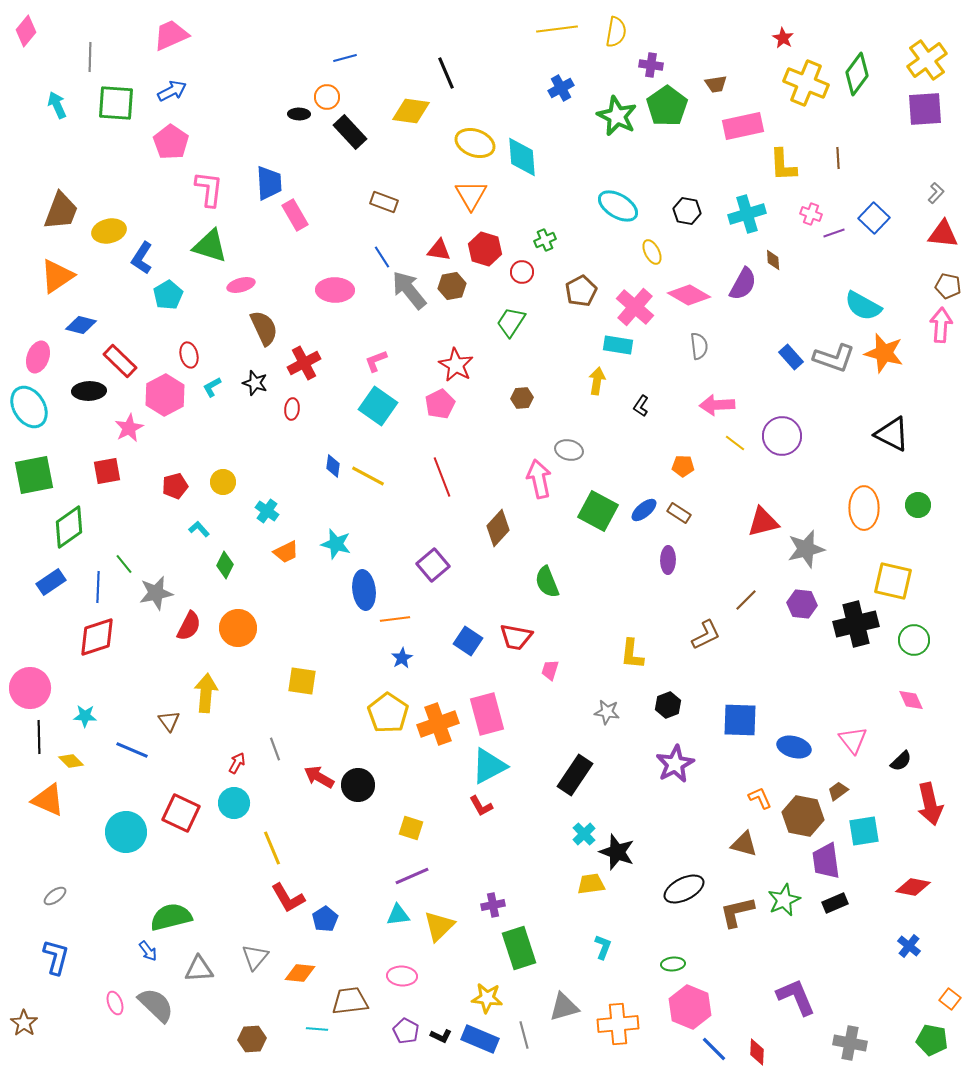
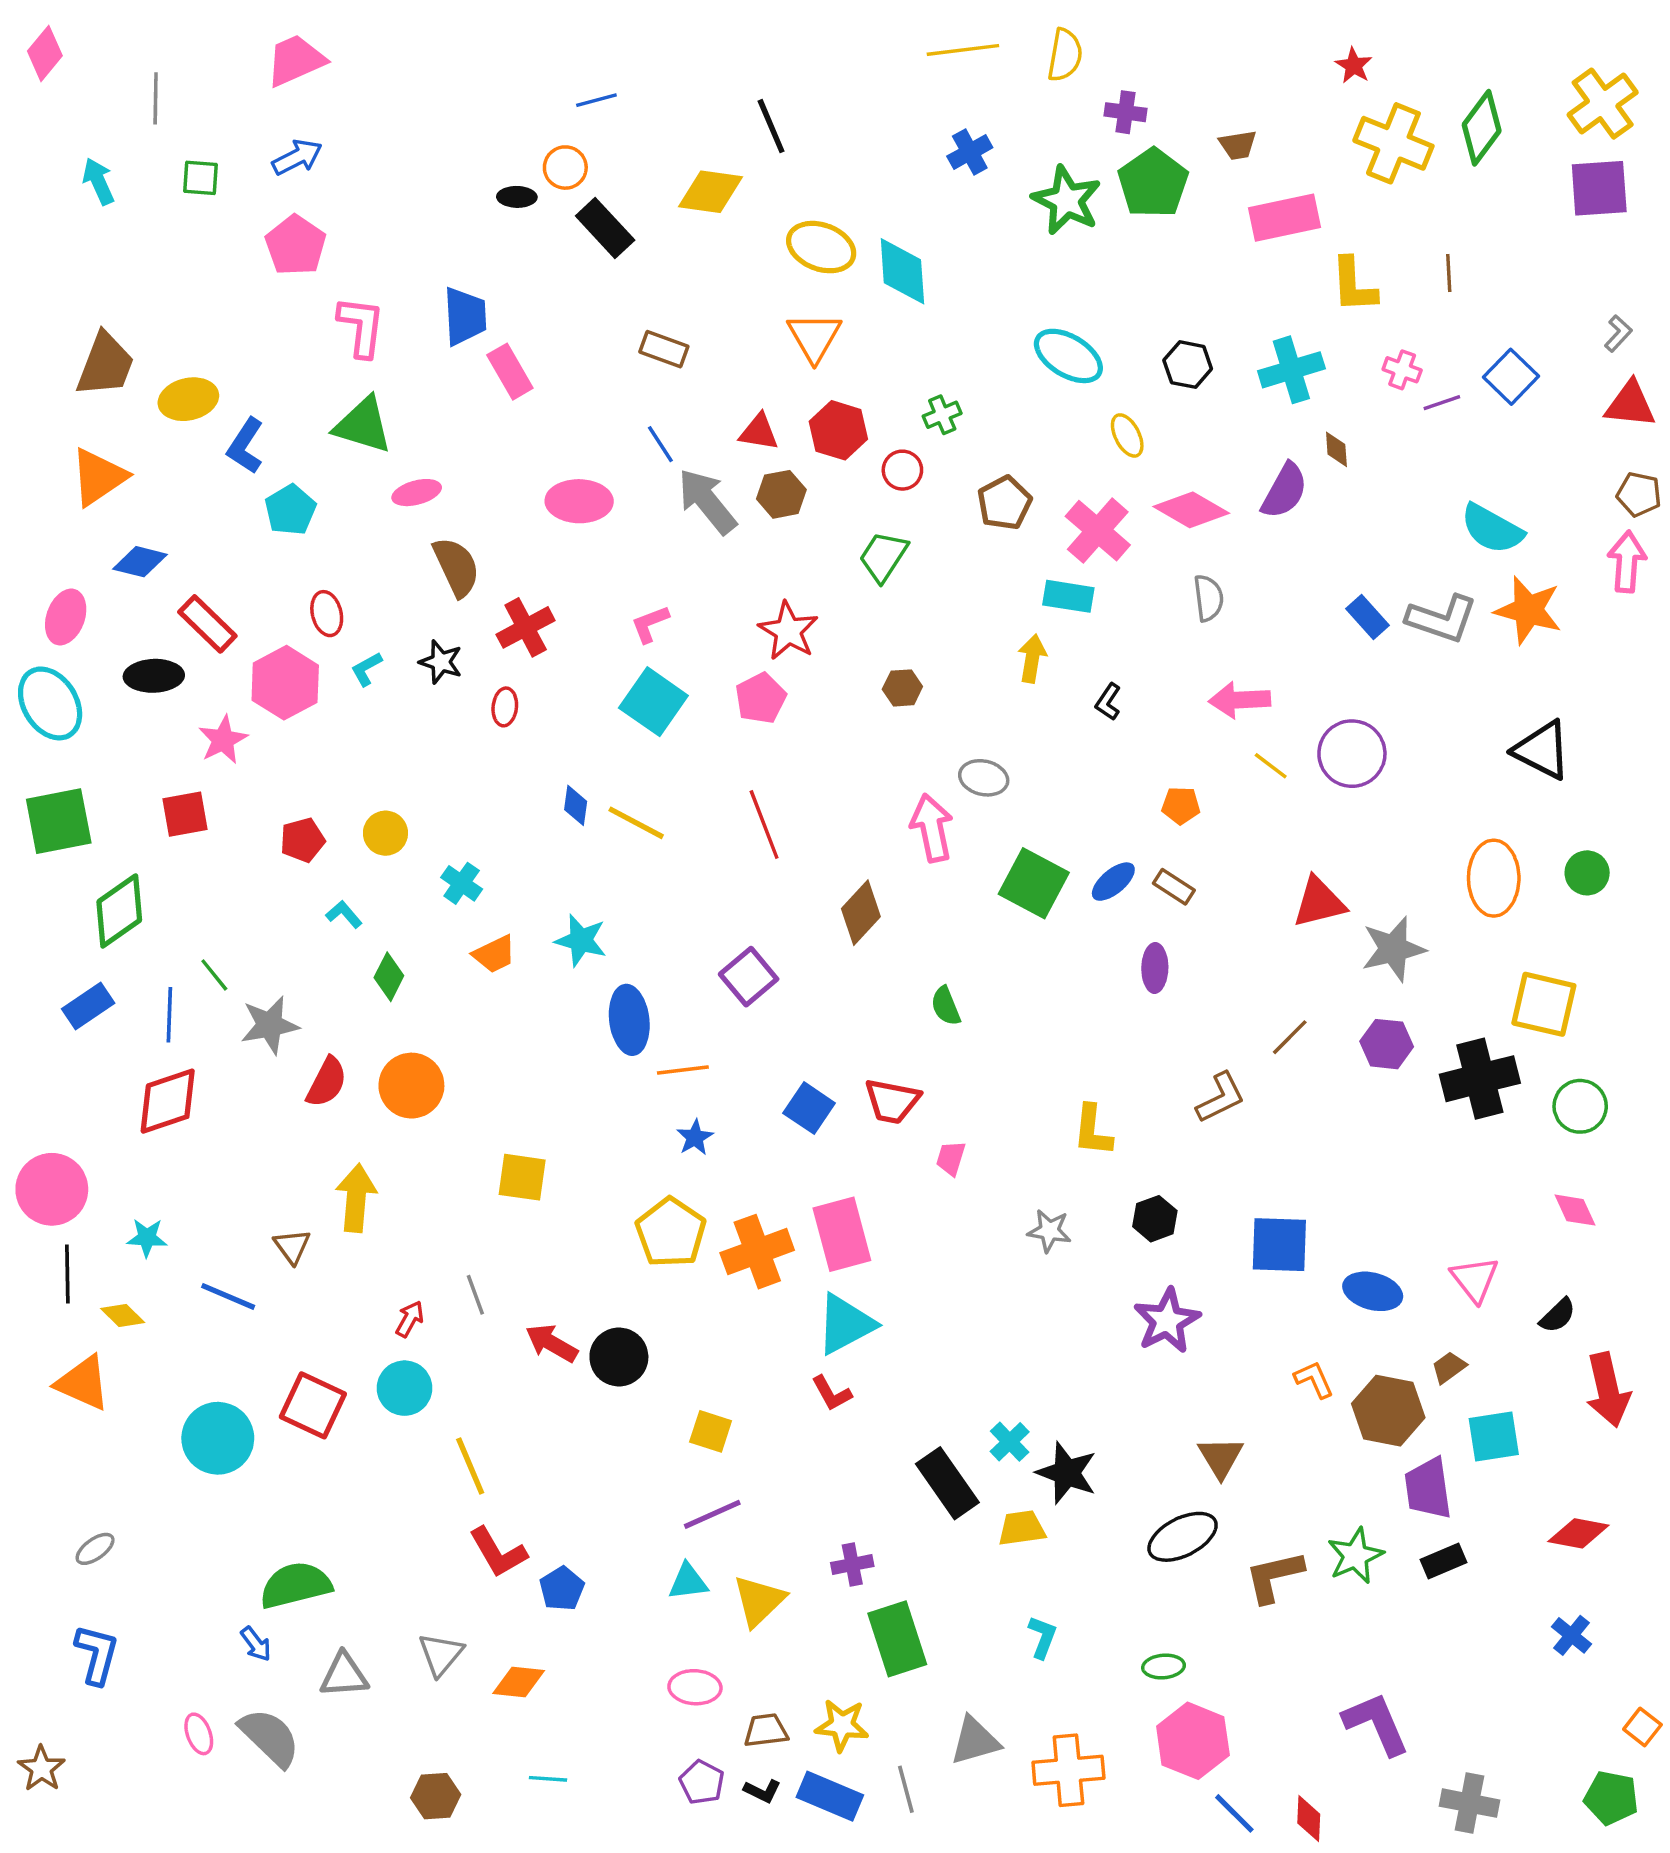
green square: (116, 103) -> (200, 178), size x0.6
green semicircle: (547, 582) -> (946, 1006), size x0.7
black rectangle: (575, 775) -> (947, 1483), moved, turned -69
brown triangle: (744, 844) -> (1221, 1457), moved, turned 44
brown trapezoid: (350, 1001) -> (766, 1730), moved, size x0.7

